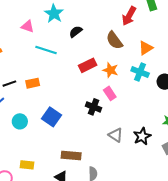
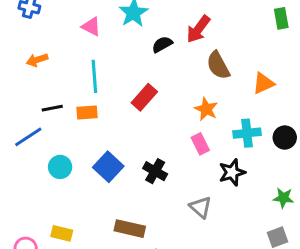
red arrow: (129, 16) -> (198, 29), moved
cyan line: (46, 50) -> (94, 76), moved, turned 60
red rectangle: (88, 65) -> (144, 97), moved, turned -30
cyan cross: (140, 72) -> (247, 133), moved, turned -36
black cross: (94, 107) -> (155, 171), moved
black star: (142, 136) -> (232, 172), moved

